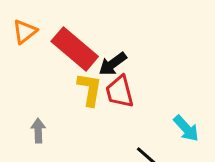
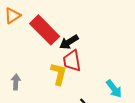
yellow L-shape: (90, 89) -> (59, 74), moved

